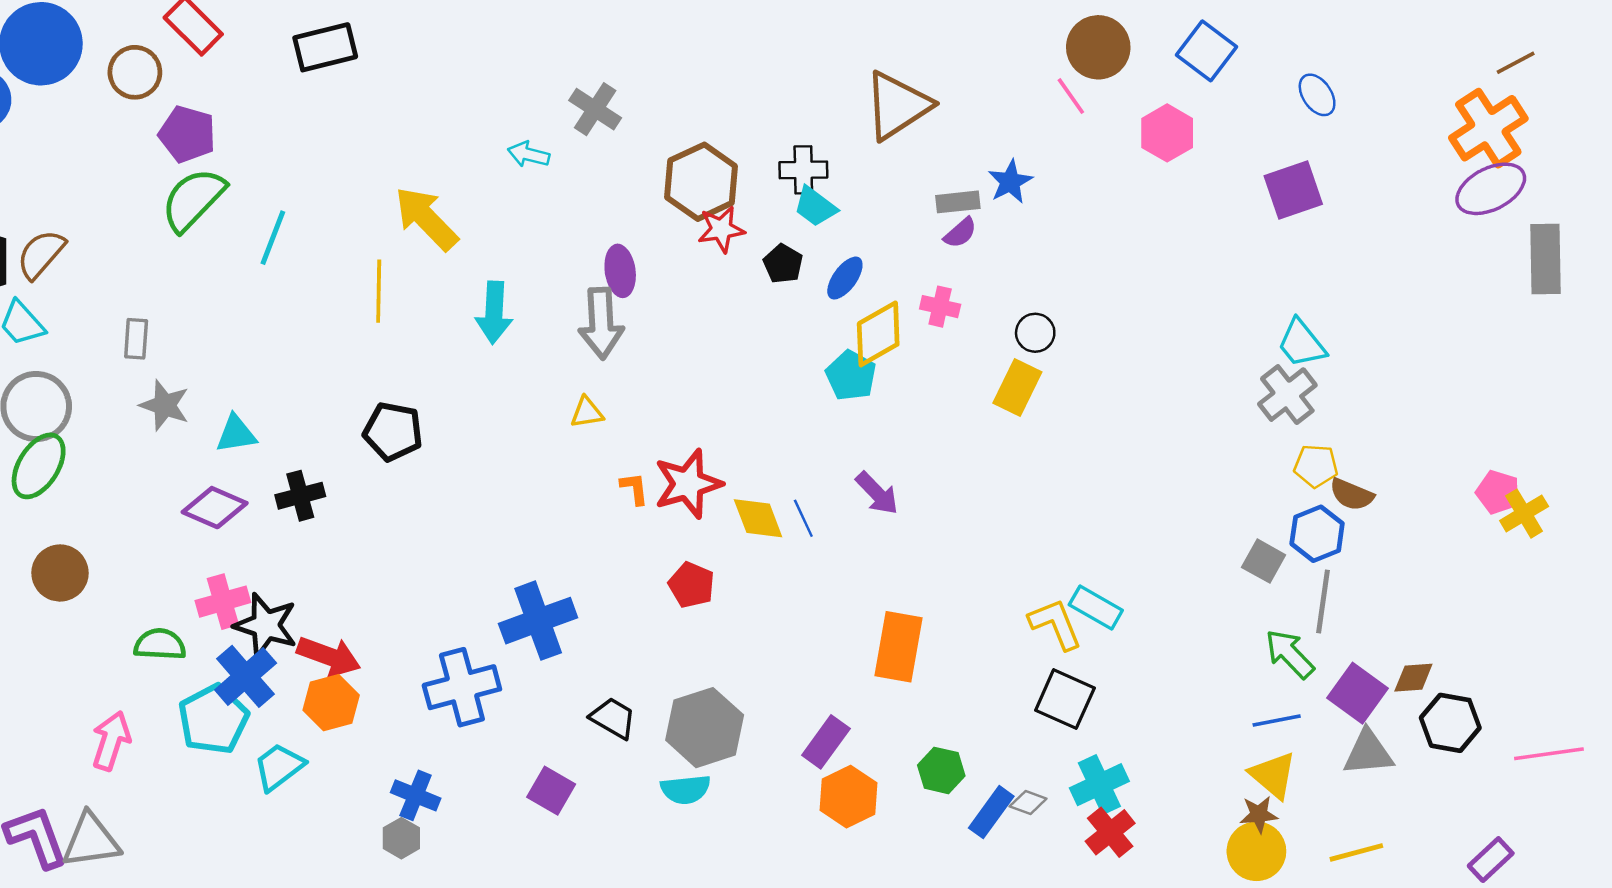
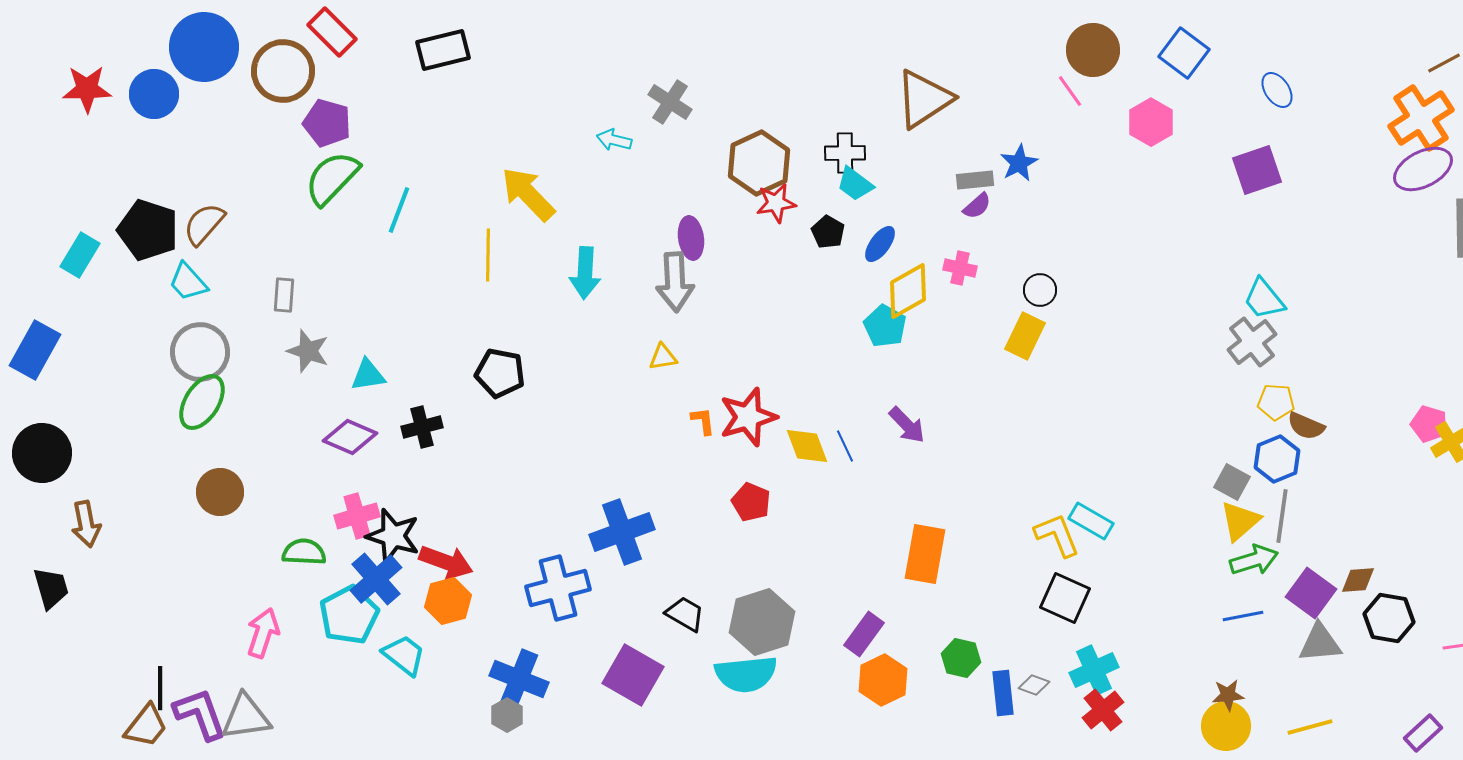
brown circle: (135, 72) -> (283, 71), size x1.4
green arrow: (1290, 654) -> (1254, 560), turned 117
cyan trapezoid: (279, 767) -> (404, 655), turned 75
yellow triangle: (1273, 775) -> (1240, 521), moved, turned 39
cyan semicircle: (686, 789) -> (746, 674), size x1.5
purple square: (551, 791) -> (633, 675), size x1.5
blue cross: (416, 795) -> (519, 679), size x1.4
blue rectangle: (991, 812) -> (1003, 693), turned -42

